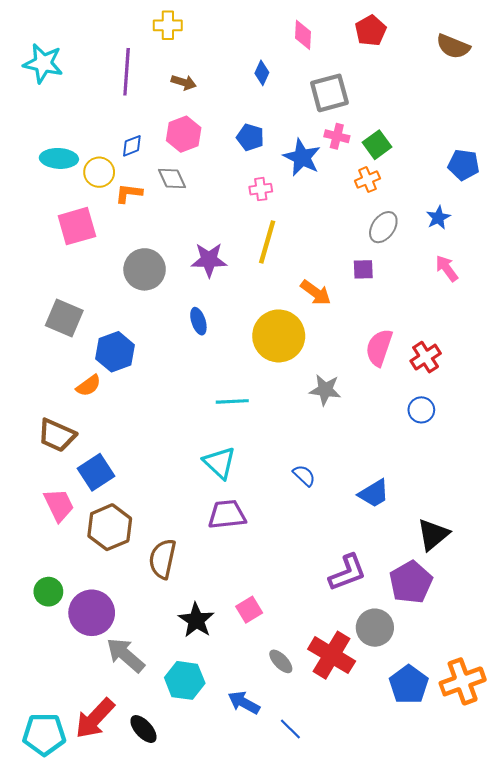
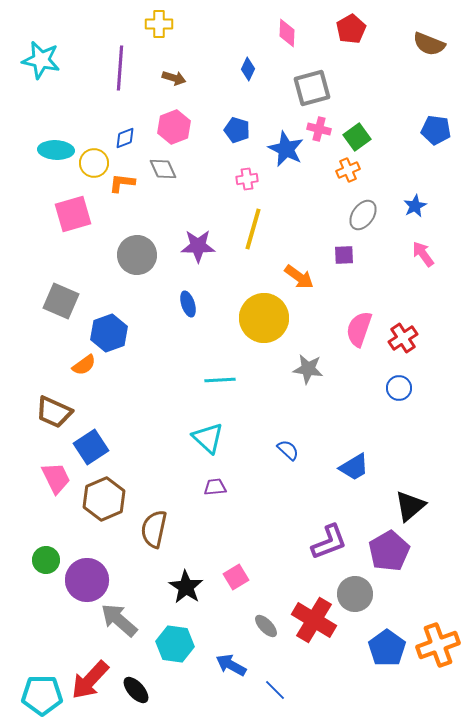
blue pentagon: (464, 165) -> (436, 130), moved
purple trapezoid: (227, 515) -> (215, 487), size x0.6

